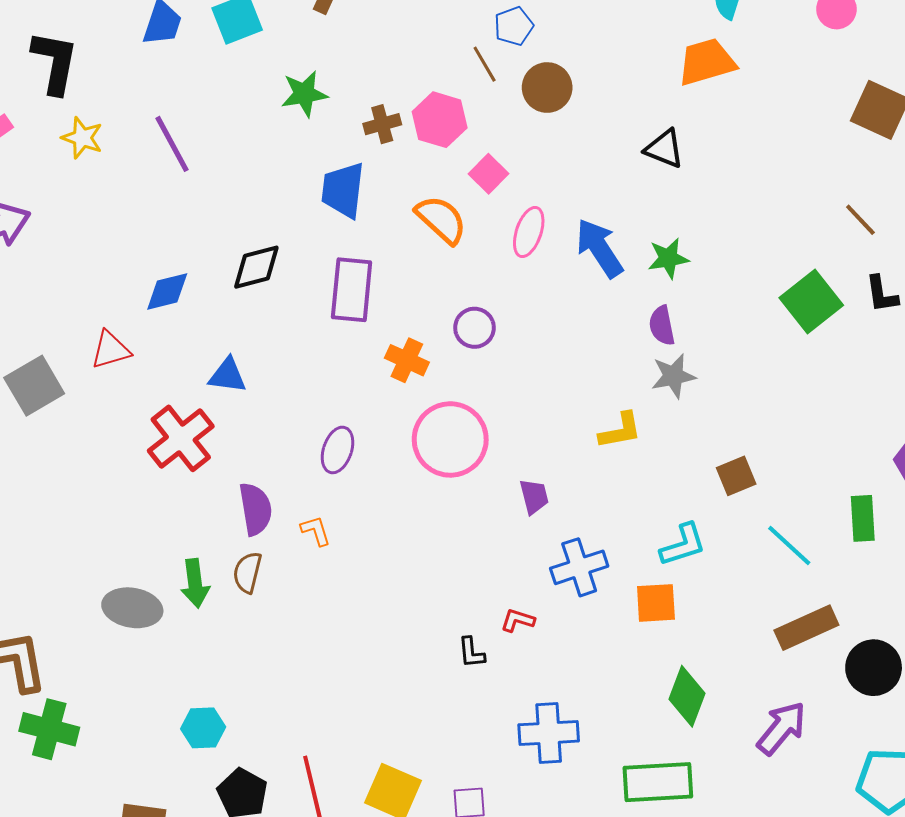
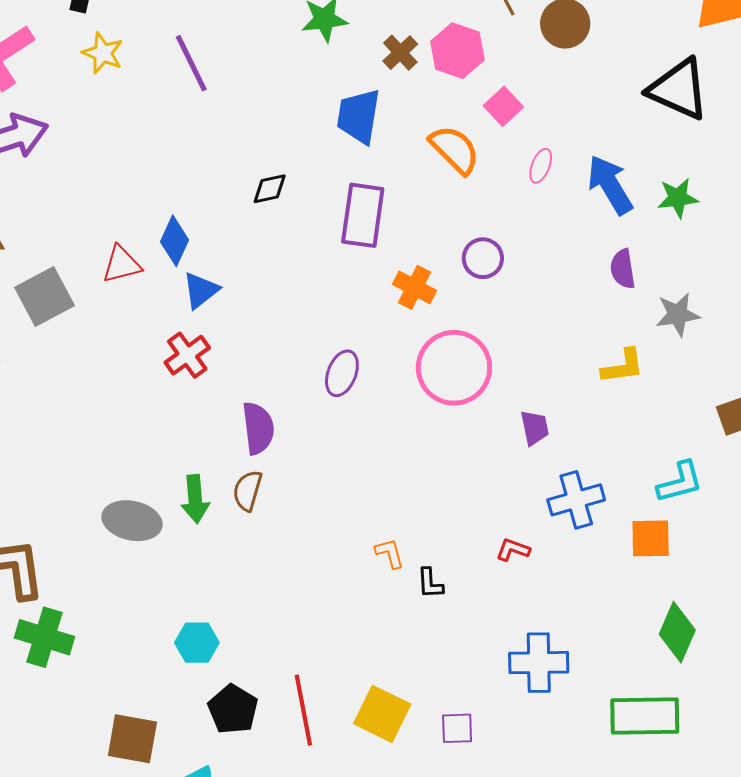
brown cross: (382, 124) -> (400, 53), turned -30
black triangle: (664, 149) -> (679, 89), size x1.6
pink ellipse: (529, 232) -> (541, 166), size x0.7
black diamond: (256, 267) -> (270, 189), size x0.7
blue diamond: (167, 292) -> (174, 241), moved, turned -54
purple semicircle: (662, 326) -> (623, 269), moved
blue triangle: (228, 375) -> (201, 290), moved, turned -48
red cross: (181, 438) -> (187, 355), size x0.7
orange L-shape: (316, 531) -> (390, 553), moved
black L-shape: (471, 653) -> (430, 583), moved

